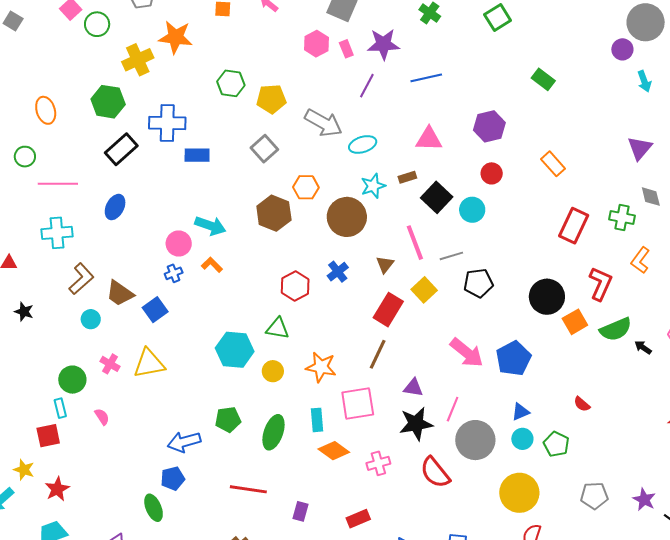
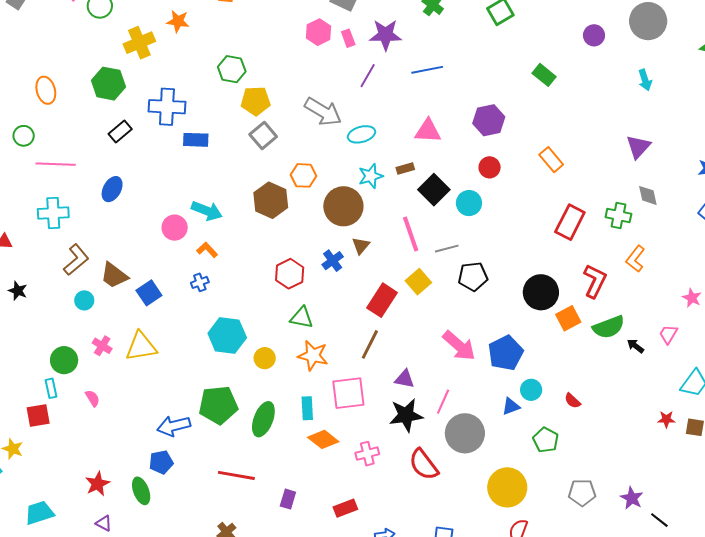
orange star: (176, 37) -> (178, 21), size x0.7
purple circle: (622, 49) -> (594, 35), moved
yellow pentagon: (271, 99) -> (256, 101), moved
black rectangle: (121, 149) -> (120, 132), size x0.7
brown triangle: (385, 264) -> (361, 246), moved
blue cross: (174, 273) -> (200, 282), moved
green triangle: (277, 328) -> (302, 318), moved
green pentagon: (228, 420) -> (218, 405), size x1.5
cyan circle: (522, 439) -> (531, 390), moved
red star: (57, 489) -> (97, 484), moved

